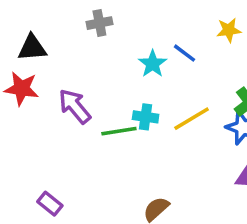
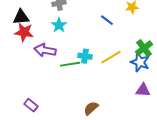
cyan star: (153, 64) -> (59, 25), moved
red star: (22, 89) -> (24, 32), moved
purple arrow: (75, 106) -> (45, 50), turned -40

